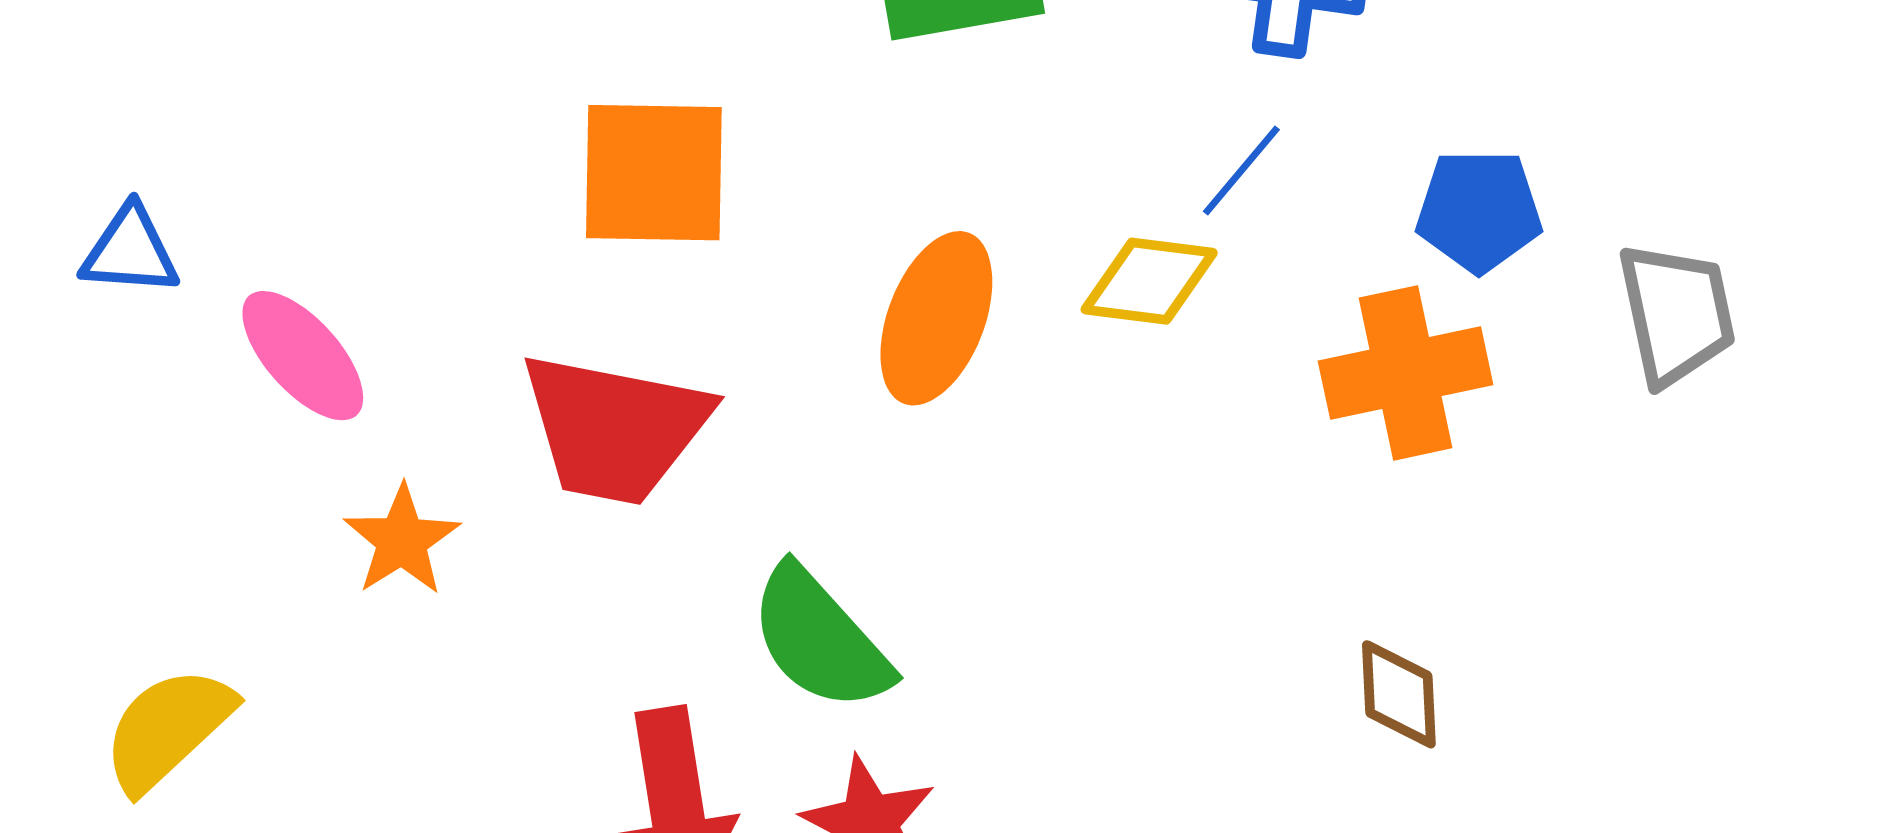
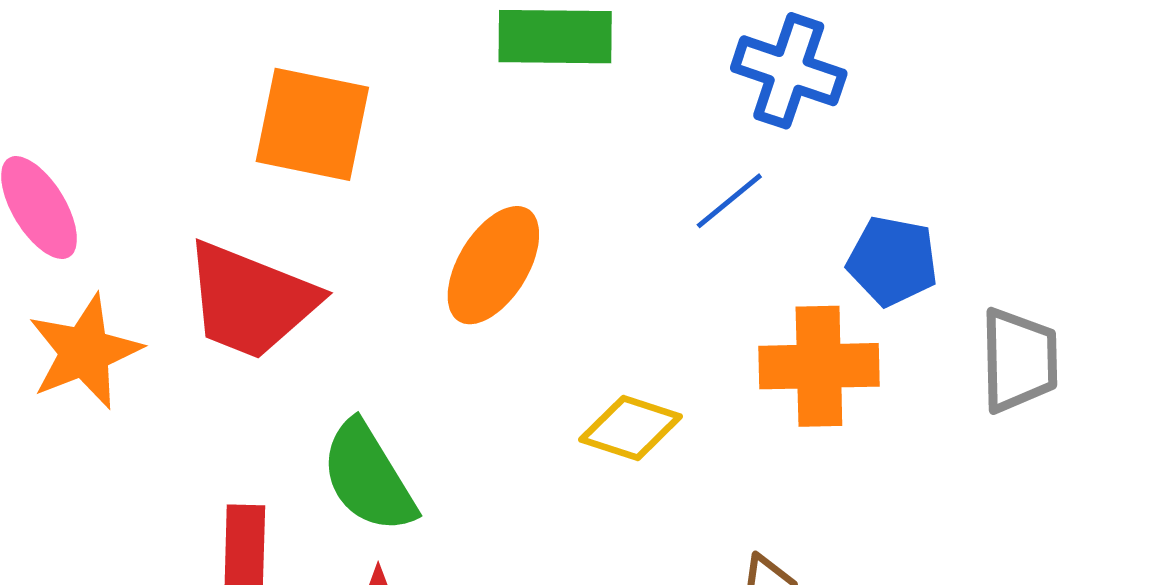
yellow diamond: (1149, 281) -> (631, 428), moved
orange star: (402, 540) -> (85, 352), size x1.4

